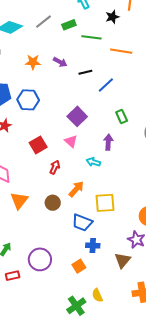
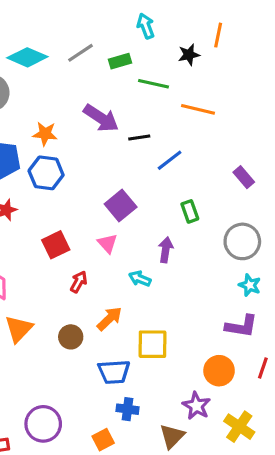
orange star: (33, 62) -> (45, 134), moved
purple arrow: (60, 62) -> (101, 118), size x1.6
blue trapezoid: (82, 223) -> (114, 372), turned -30

